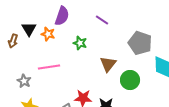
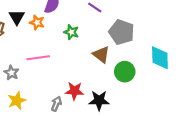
gray pentagon: (140, 43) -> (122, 32), moved
brown triangle: (108, 64) -> (101, 55), turned -30

